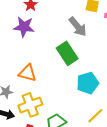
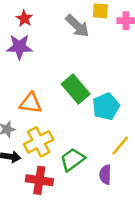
gray arrow: (78, 27) -> (77, 26), moved
green rectangle: (67, 53) -> (76, 89), moved

